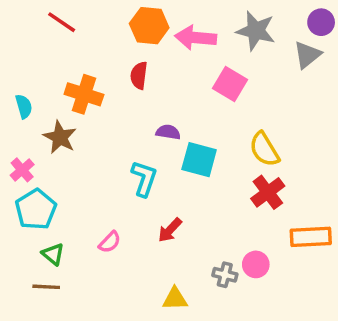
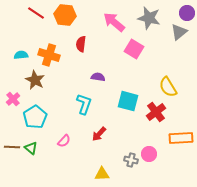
orange hexagon: (149, 26) -> (65, 15), moved
pink arrow: (196, 38) -> (114, 22), turned 35
cyan semicircle: (24, 106) -> (21, 55), moved, turned -80
yellow semicircle: (264, 149) -> (168, 87), moved
cyan square: (199, 160) -> (128, 101), moved
cyan pentagon: (36, 209) -> (35, 117), moved
brown line: (46, 287) -> (12, 147), moved

